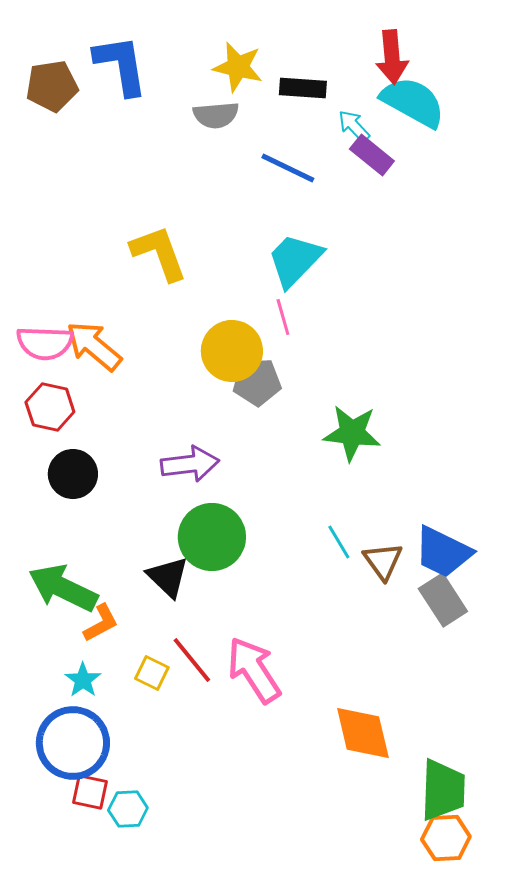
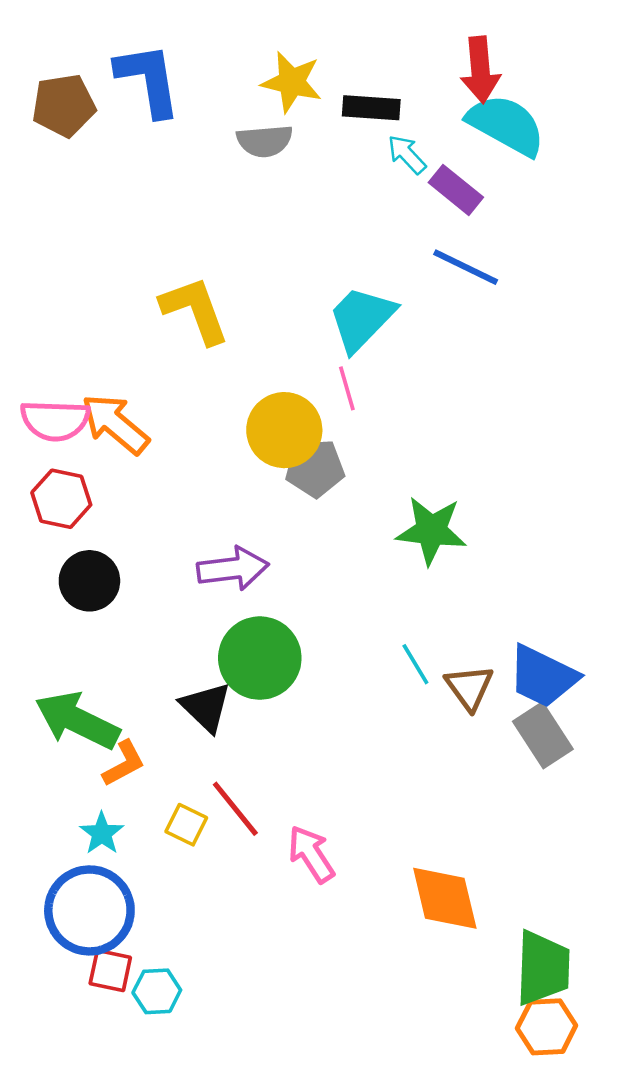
cyan arrow: (354, 126) -> (407, 154), moved
blue line: (288, 168) -> (466, 267), moved
pink arrow: (254, 670) -> (311, 854), moved, size x0.7

